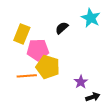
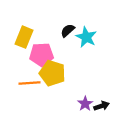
cyan star: (91, 18) -> (86, 37), moved
purple star: (81, 82) -> (85, 104), moved

